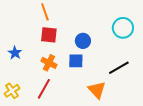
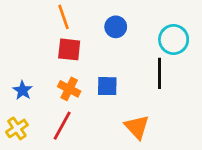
blue circle: (83, 41) -> (116, 27), moved
blue star: (15, 53) -> (23, 90), moved
black line: (119, 68) -> (159, 73), moved, turned -60

